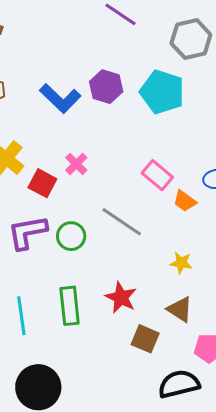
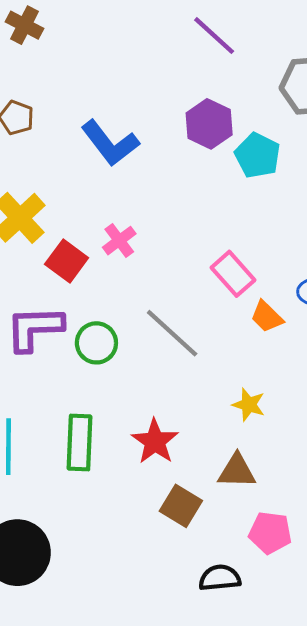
purple hexagon: (106, 87) -> (209, 124), moved
cyan pentagon: (162, 92) -> (258, 155), size x0.7
brown triangle: (180, 309) -> (237, 471), turned -40
black semicircle: (179, 384) -> (220, 578), size x0.7

